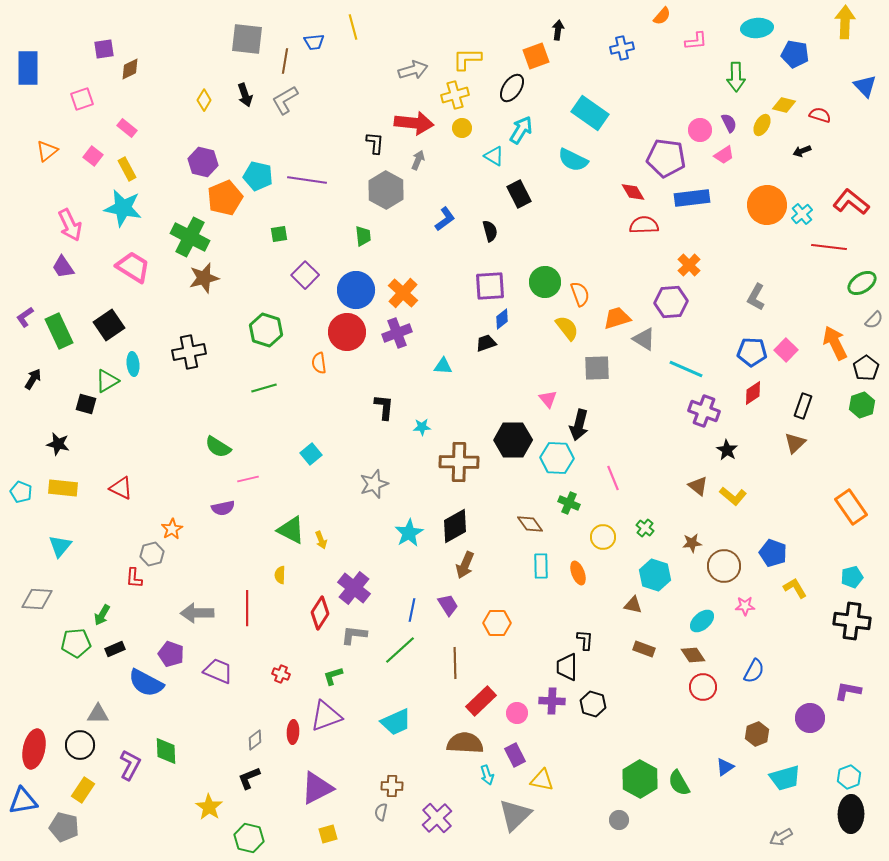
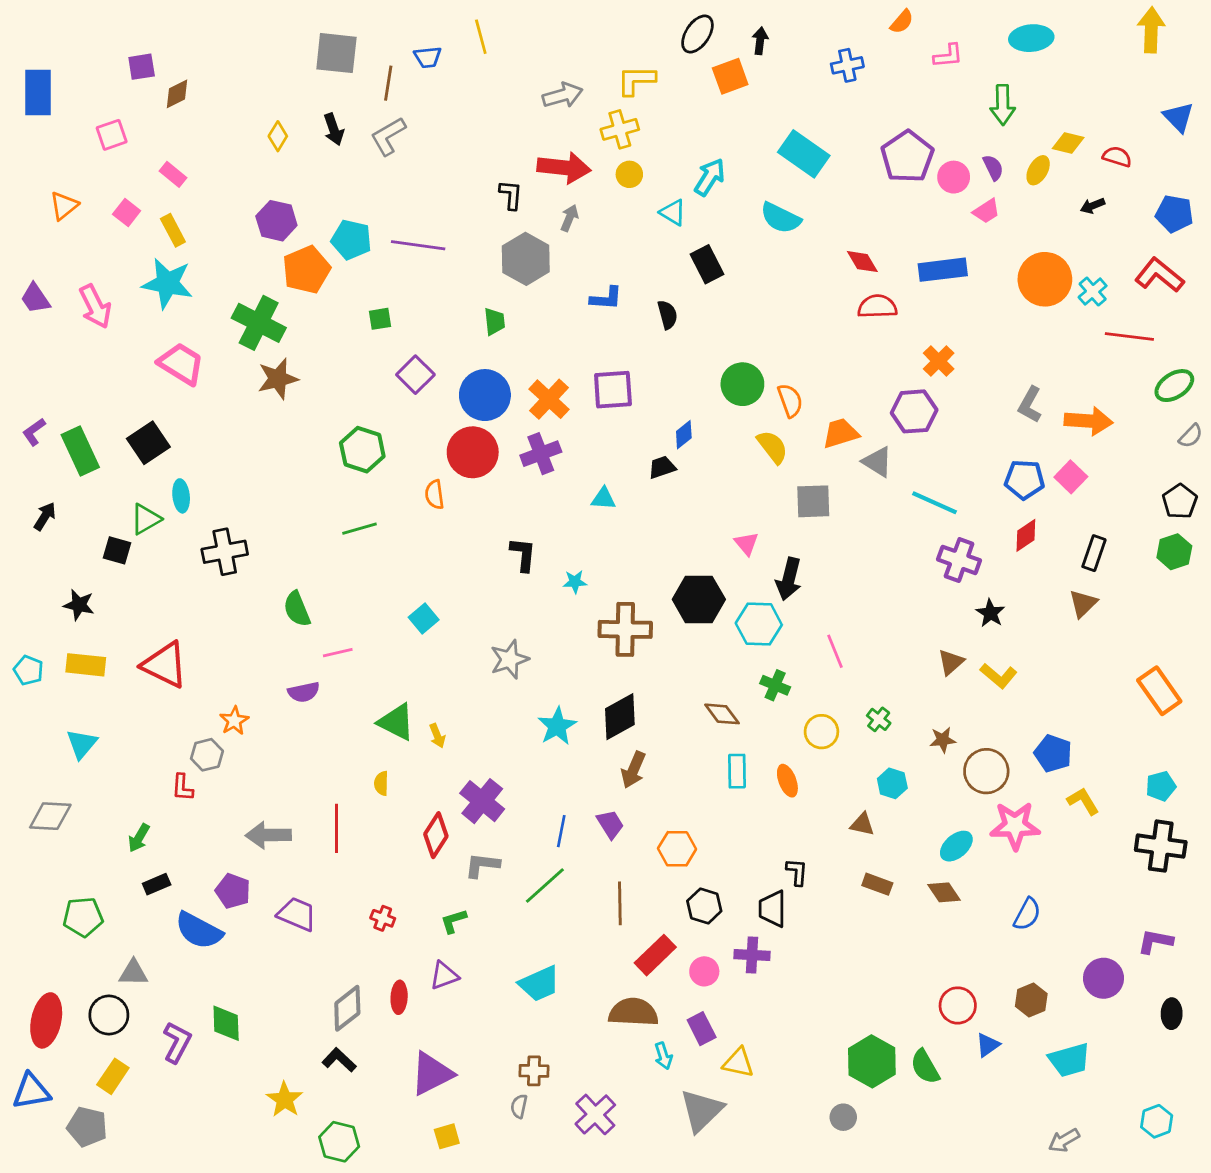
blue pentagon: (795, 54) -> (1174, 214), moved
black ellipse: (512, 88) -> (697, 34), moved
purple pentagon: (666, 158) -> (907, 157), moved, turned 30
blue L-shape: (445, 219) -> (606, 298), turned 40
purple trapezoid: (63, 267) -> (35, 298), moved
purple square: (490, 286) -> (613, 390), moved
orange arrow: (835, 343) -> (1089, 421), moved, turned 120
black cross: (189, 352) -> (225, 552), moved
green semicircle: (218, 447) -> (297, 609), turned 36
brown triangle: (698, 486) -> (951, 662), turned 40
red triangle: (121, 488) -> (165, 665), size x1.5
cyan hexagon: (655, 575) -> (892, 783), size x0.7
pink star: (745, 606) -> (1015, 826), size x1.8
green pentagon: (76, 643) -> (83, 917), moved
red circle: (703, 687) -> (958, 1005), moved
black hexagon: (593, 704) -> (704, 906), moved
purple triangle: (326, 716) -> (444, 975), size x0.7
gray diamond: (255, 740) -> (347, 1008), size x1.6
cyan hexagon: (849, 777) -> (1157, 1121), moved
black L-shape: (249, 778) -> (339, 1060), turned 65
black ellipse: (851, 814) -> (1172, 1014), moved, size x0.6

